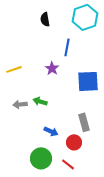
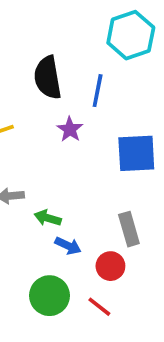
black semicircle: (45, 19) -> (48, 78), moved, size x1.6
green arrow: (40, 101) -> (48, 218), moved

